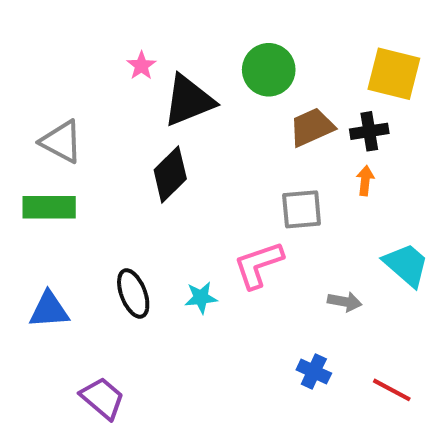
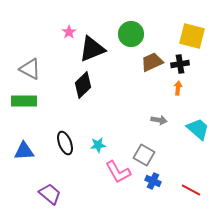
gray square: (302, 209) -> (144, 155), moved, turned 35
pink L-shape: (258, 265) -> (118, 172), moved, turned -100
gray arrow: (345, 302) -> (159, 120), moved

